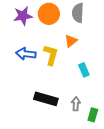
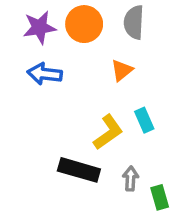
blue arrow: (26, 54) -> (45, 74), moved
yellow L-shape: (51, 55) -> (108, 132), moved, turned 40
green rectangle: (93, 115) -> (160, 197), turned -32

